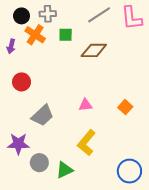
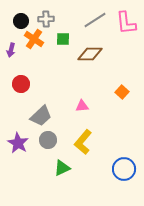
orange square: (125, 107) -> (122, 92), moved
purple star: (18, 144) -> (18, 143), turned 30
gray circle: (39, 163) -> (48, 140), moved

